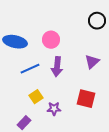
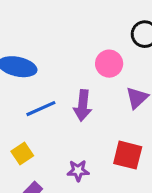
pink circle: (51, 40) -> (109, 64), moved
yellow square: (36, 97) -> (22, 154), moved

